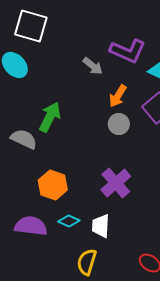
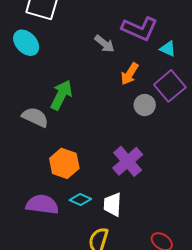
gray circle: (119, 124) -> (145, 105), moved

